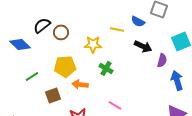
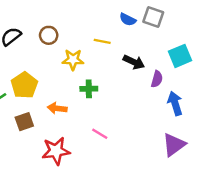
blue semicircle: (138, 21) -> (128, 19), moved
brown circle: (61, 32) -> (49, 35), moved
yellow pentagon: (65, 66) -> (24, 85), moved, turned -30
green cross: (106, 68) -> (89, 89), turned -32

